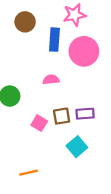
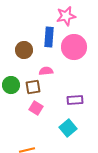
brown circle: (25, 22) -> (24, 50), moved
brown square: (62, 116) -> (33, 87), moved

